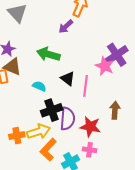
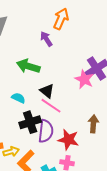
purple arrow: (66, 26) -> (46, 39), turned 98
pink line: (85, 86) -> (51, 106), moved, turned -65
yellow arrow: (39, 132) -> (11, 152), moved, size x0.7

